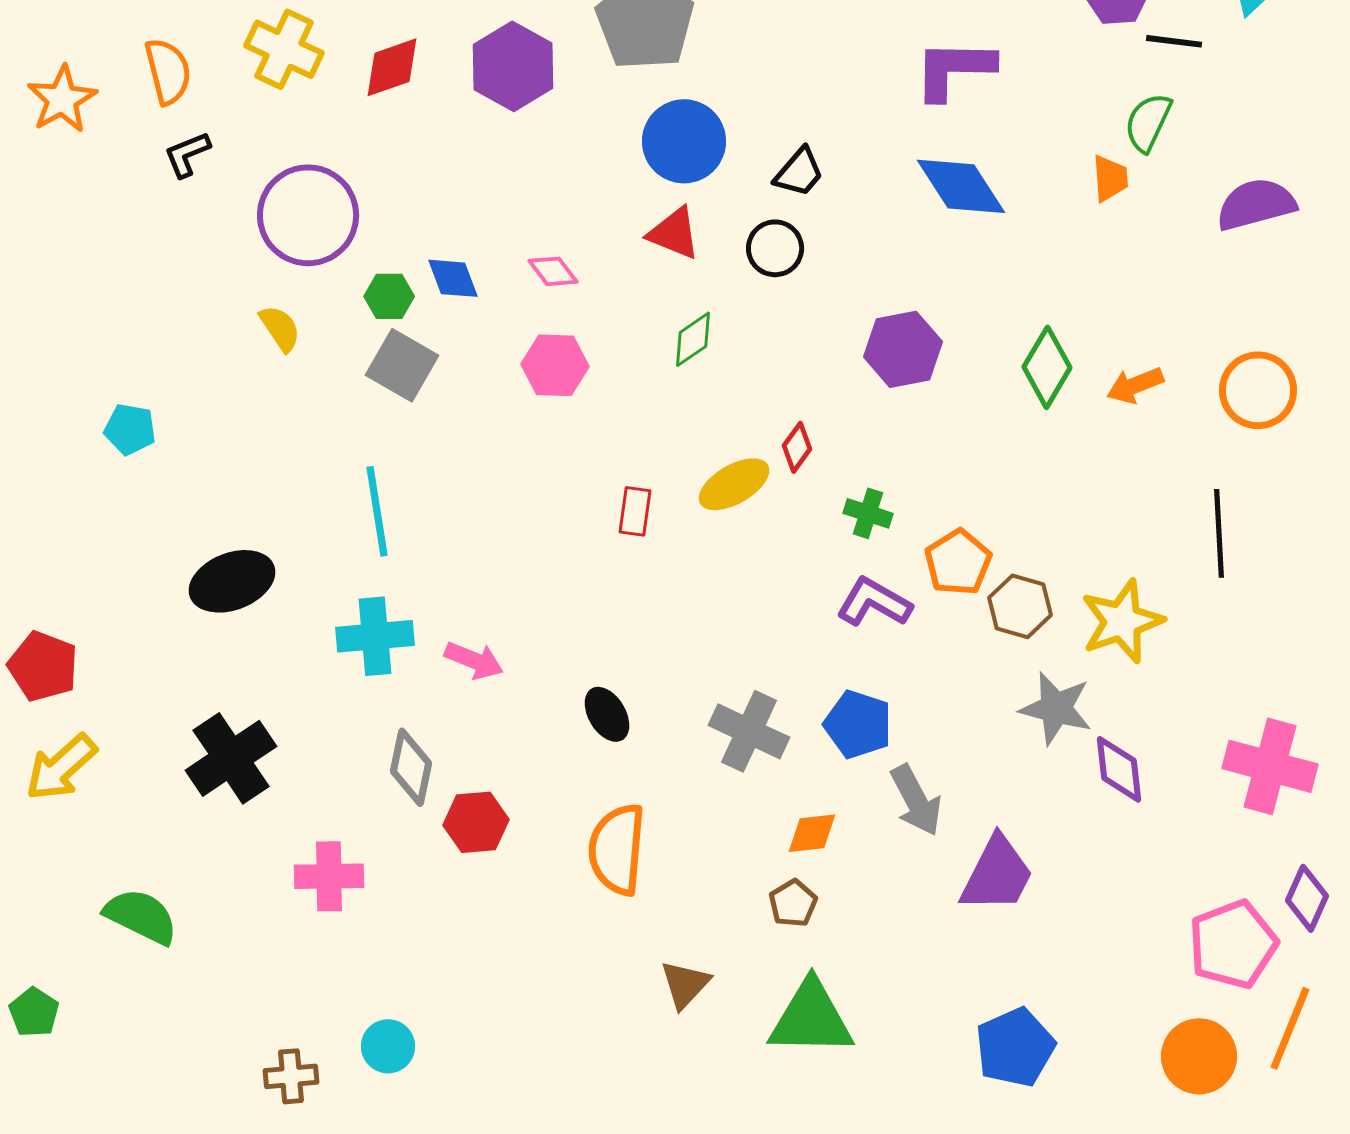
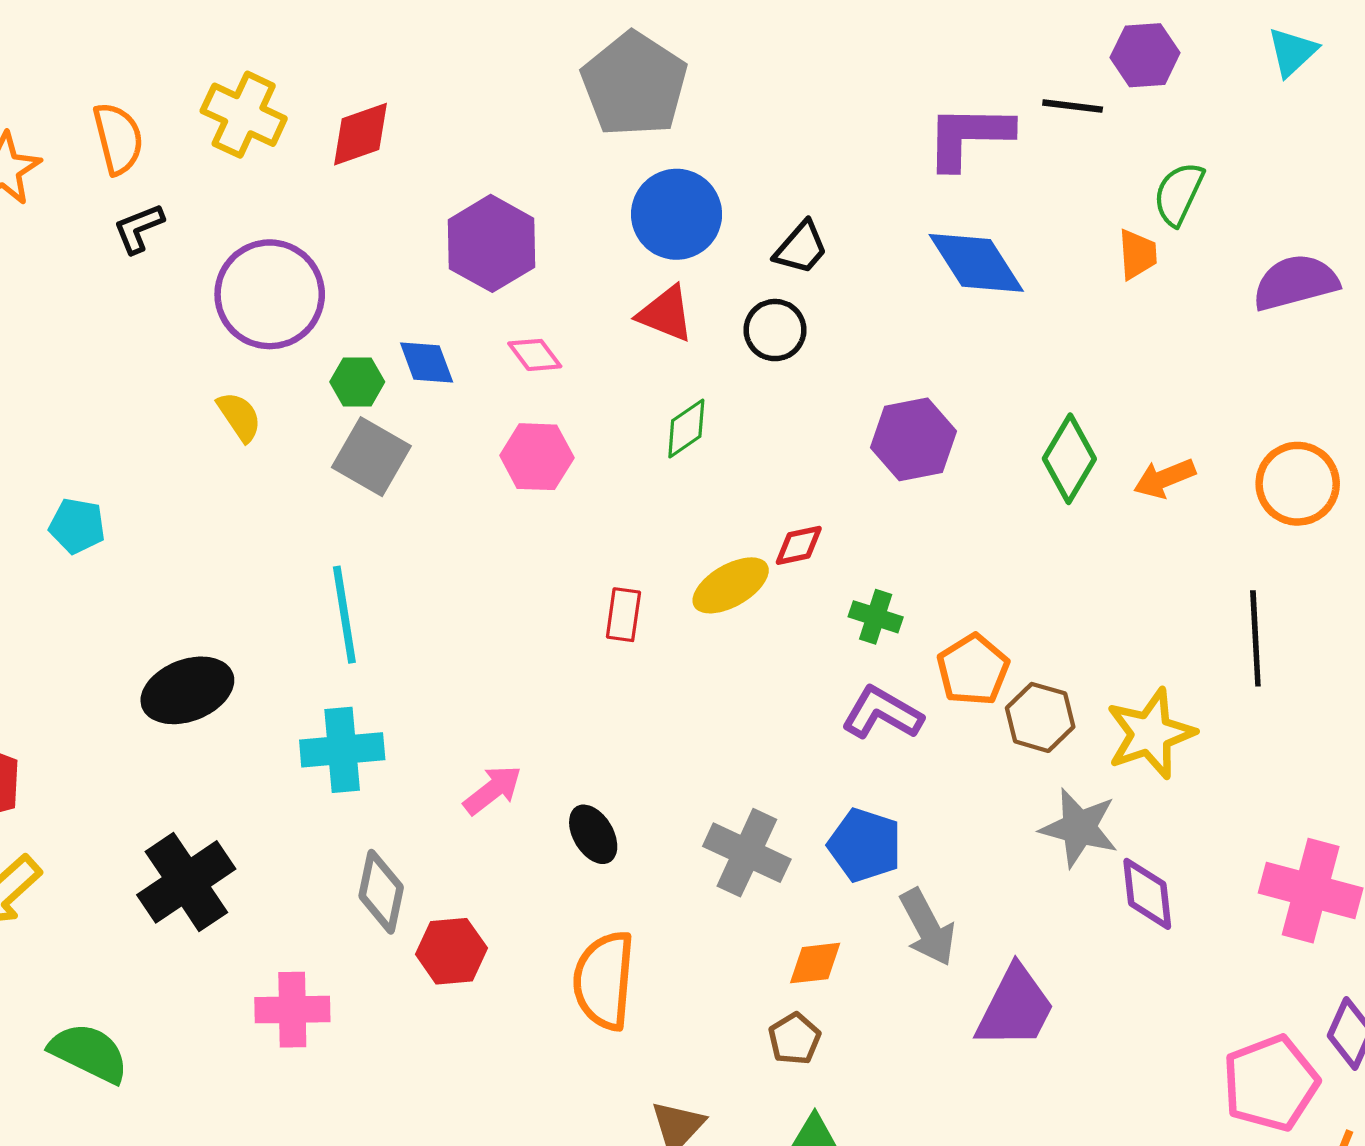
black line: (1174, 41) -> (1073, 106), moved
purple hexagon: (513, 66) -> (491, 243), moved
red diamond: (797, 447) -> (799, 545), turned 42
pink arrow: (474, 660) -> (493, 790), moved, turned -60

